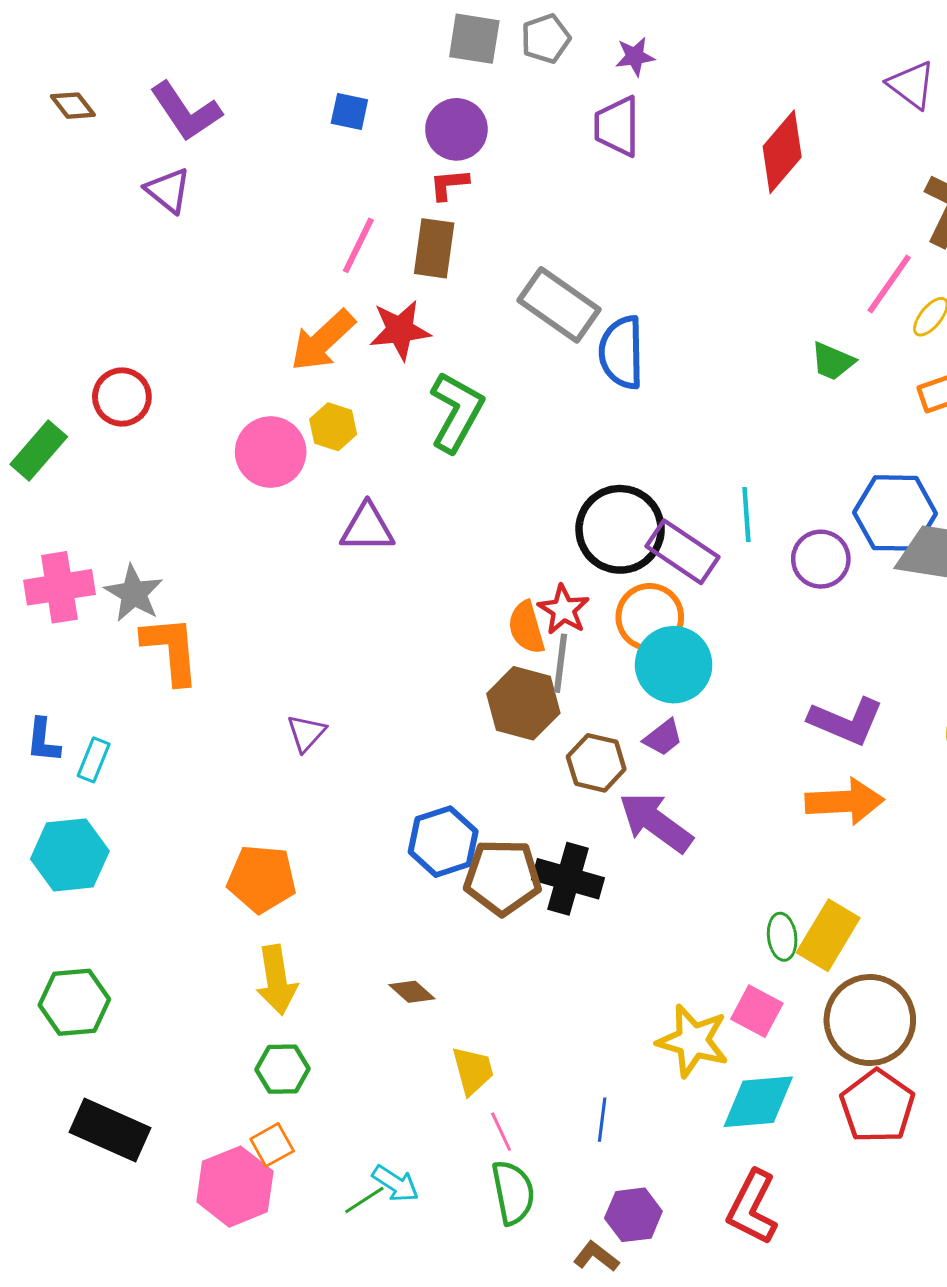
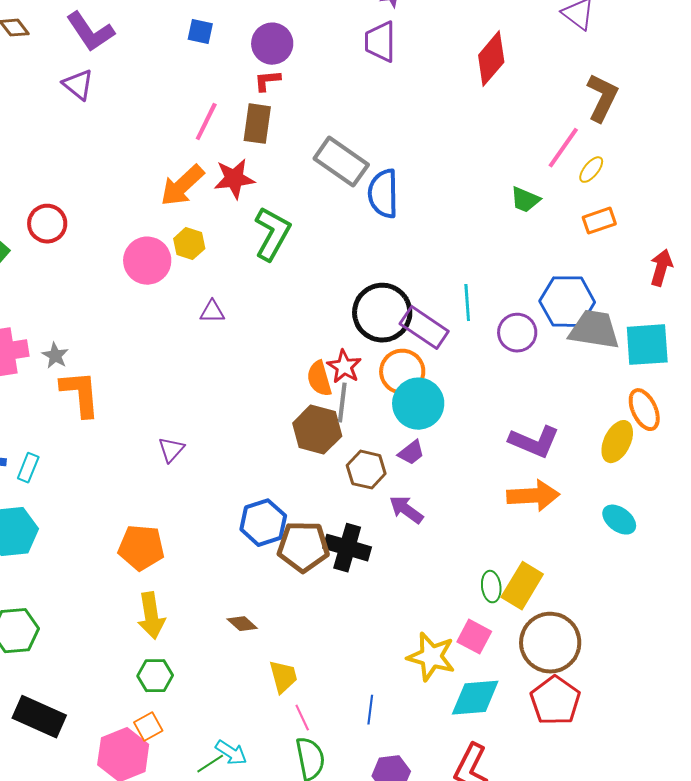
purple triangle: (367, 528) -> (212, 312), size x0.7
gray star: (134, 593) -> (55, 356), size x0.7
purple arrow: (656, 822) -> (406, 510), size x0.7

